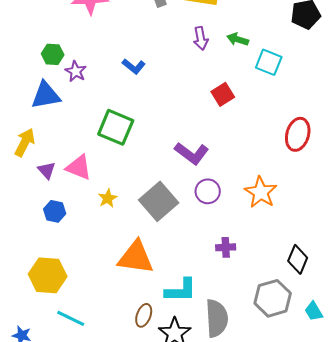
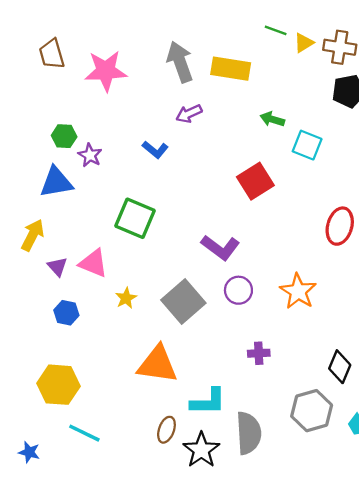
purple arrow: (201, 38) -> (189, 114), moved, turned 75
red square: (223, 94) -> (255, 181), size x1.4

